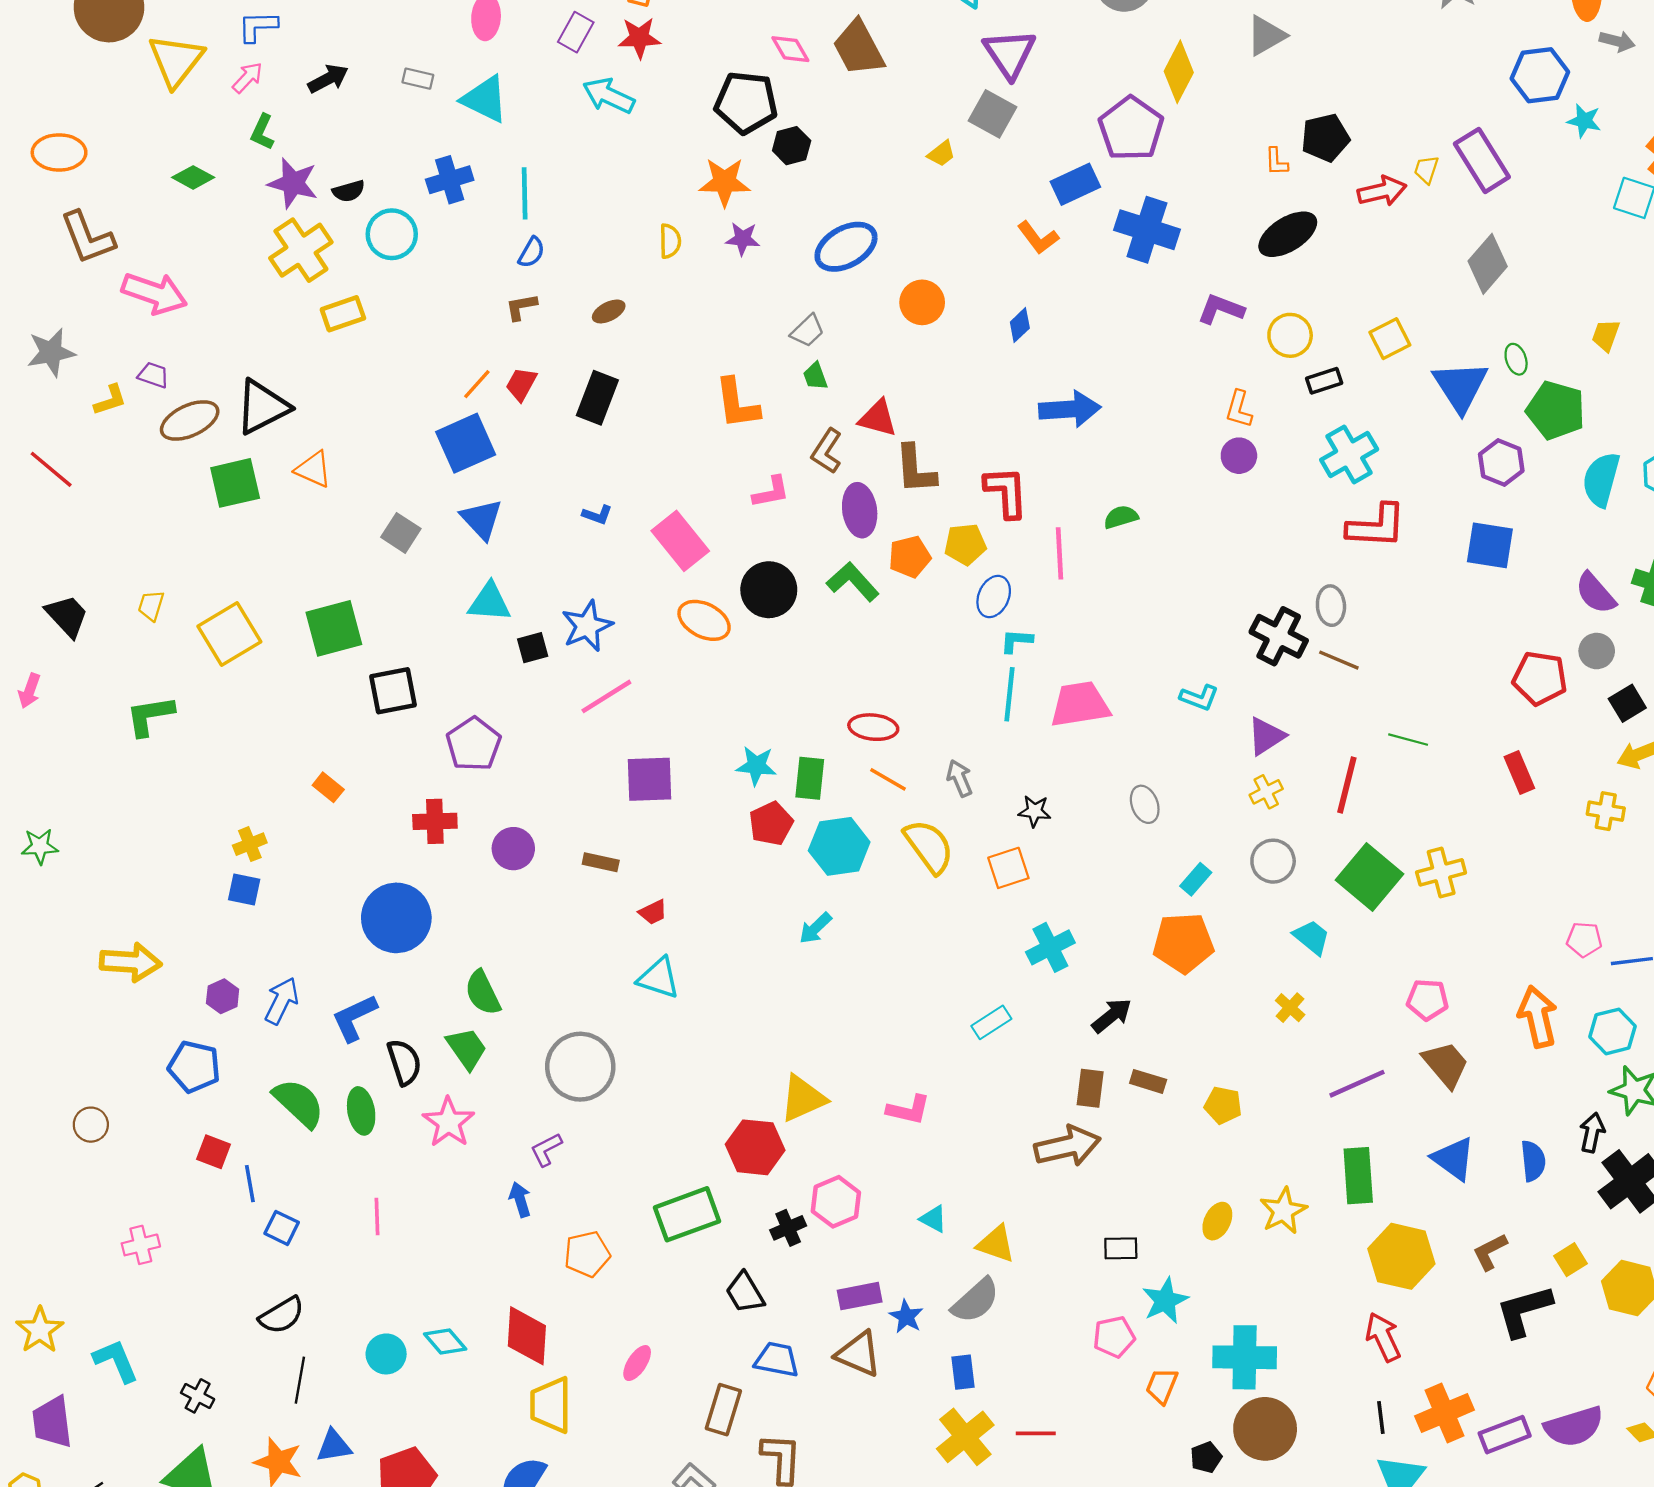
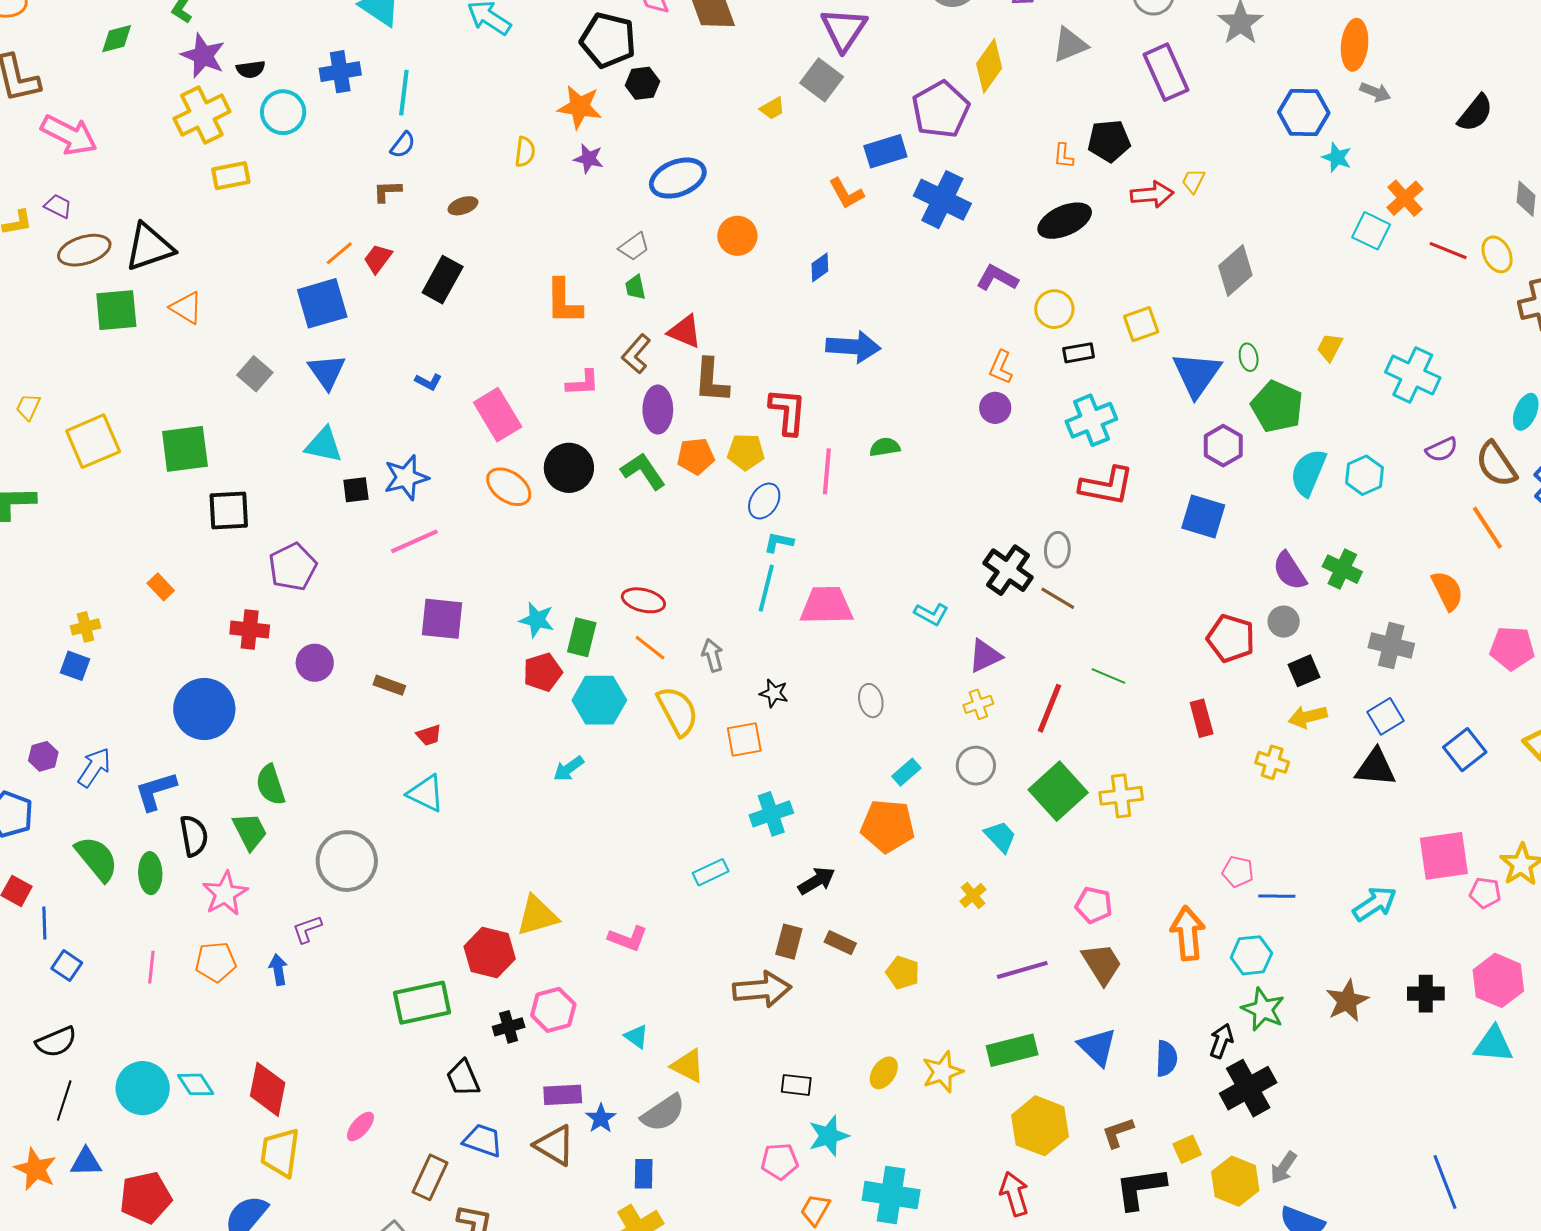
purple rectangle: (1482, 160) -> (1166, 72), moved
green diamond: (193, 177) -> (117, 39), turned -51
green rectangle: (1358, 1176) -> (1012, 1050), turned 72
orange pentagon: (587, 1254) -> (216, 962), moved
cyan circle: (386, 1354) -> (143, 1088), size x1.5

